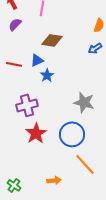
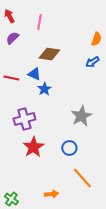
blue triangle: (37, 60) -> (34, 74), turned 48
gray star: (84, 102) -> (81, 116), turned 30
blue circle: (72, 134) -> (69, 148), size x0.6

